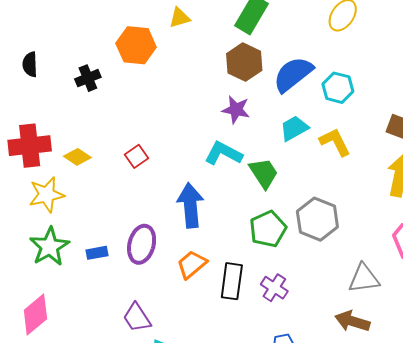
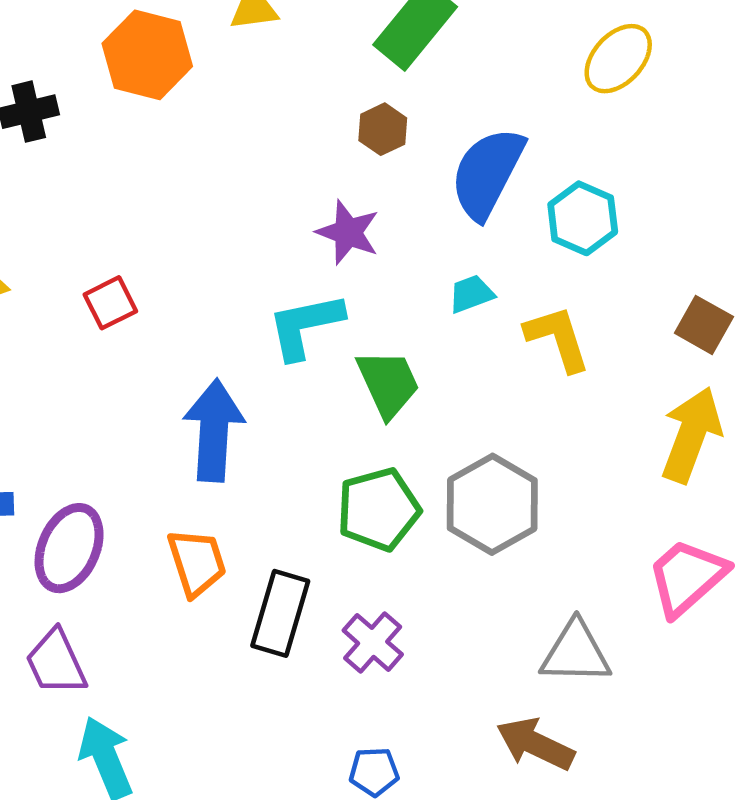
brown hexagon: (244, 62) -> (383, 129), size x0.6
blue semicircle: (293, 74) -> (487, 173), turned -33
cyan trapezoid: (294, 128) -> (471, 294), size x0.7
cyan L-shape: (223, 153) -> (305, 326), turned -48
purple ellipse: (142, 244) -> (69, 548), moved
orange trapezoid: (192, 264) -> (197, 562), turned 104

